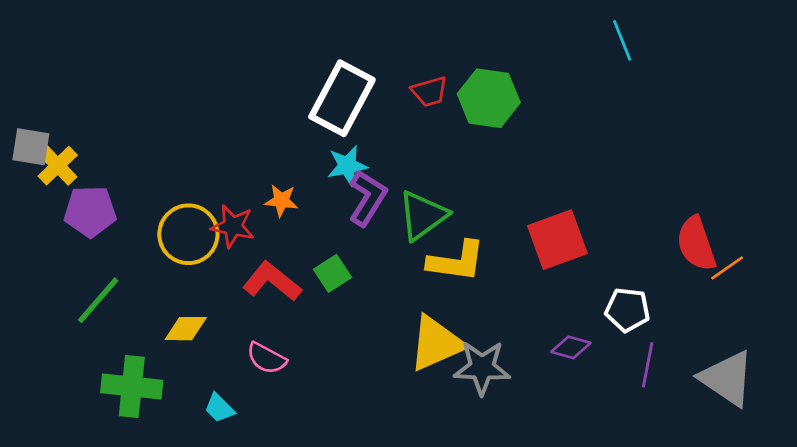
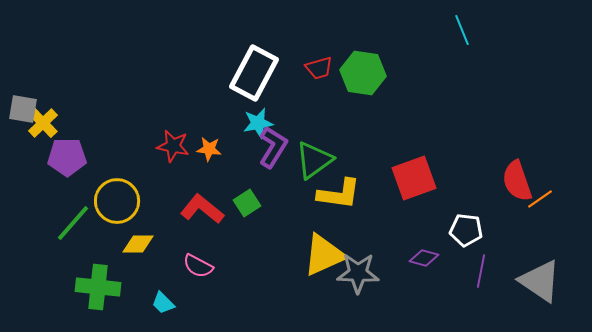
red star: (233, 226) -> (173, 146), moved
yellow circle: (188, 234) -> (117, 201), moved

